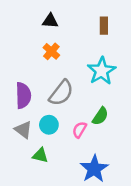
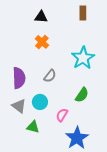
brown rectangle: (104, 26) -> (83, 13), moved
gray semicircle: (61, 93) -> (50, 76), size x0.6
pink semicircle: (80, 130) -> (62, 115), moved

